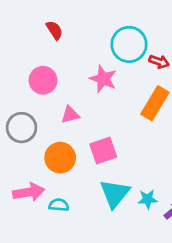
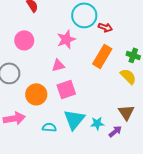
pink star: (103, 79) -> (66, 39), turned 30
pink triangle: (70, 115) -> (58, 65), moved
cyan semicircle: (59, 205) -> (49, 127), moved

